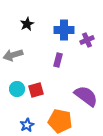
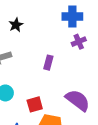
blue cross: (64, 30) -> (72, 16), moved
red square: (36, 90) -> (35, 104), moved

